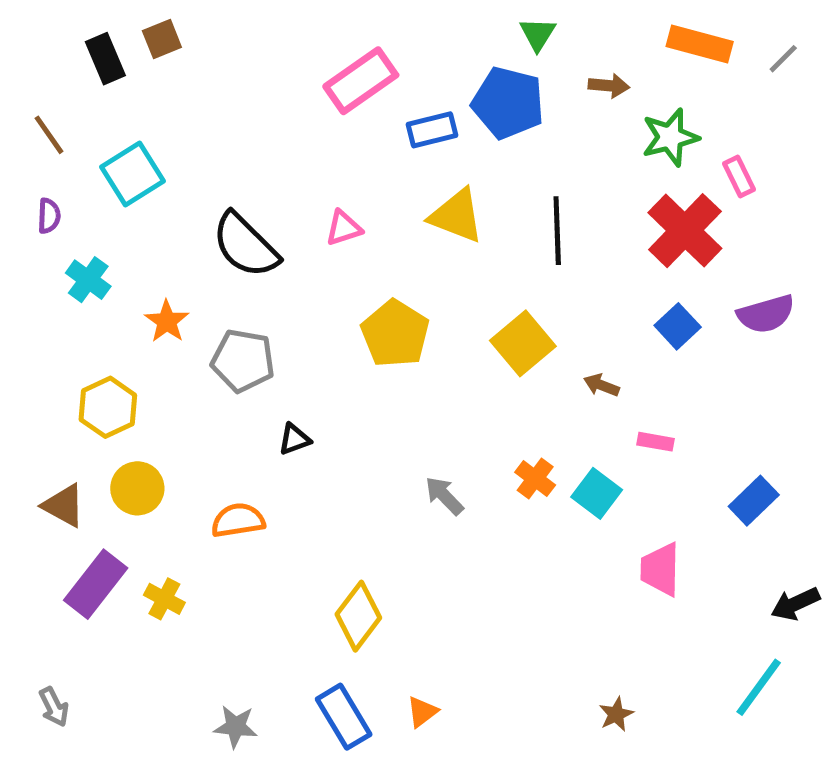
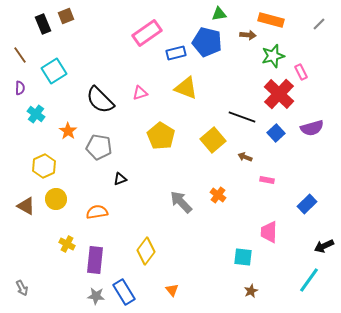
green triangle: (538, 34) -> (219, 14), turned 49
orange rectangle: (700, 44) -> (271, 20), moved
black line: (557, 231) -> (242, 117), moved, turned -68
cyan square: (597, 493) -> (243, 257), moved, turned -30
gray arrow: (444, 496) -> (181, 202), size x1.4
purple rectangle: (96, 584) -> (95, 260), moved, turned -32
orange triangle: (422, 712) -> (172, 290), turned -32
blue rectangle: (344, 717) -> (124, 292), moved

